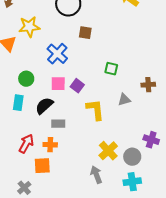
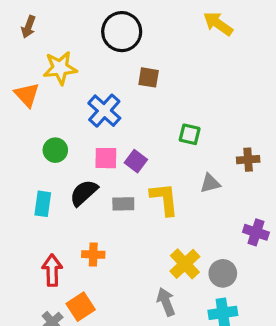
cyan rectangle: (18, 103) -> (43, 204), moved
gray rectangle: (58, 124) -> (123, 204), moved
purple cross: (151, 140) -> (256, 232), moved
red arrow: (26, 144) -> (52, 270), moved, turned -30
orange square: (42, 166) -> (81, 307), moved, turned -30

